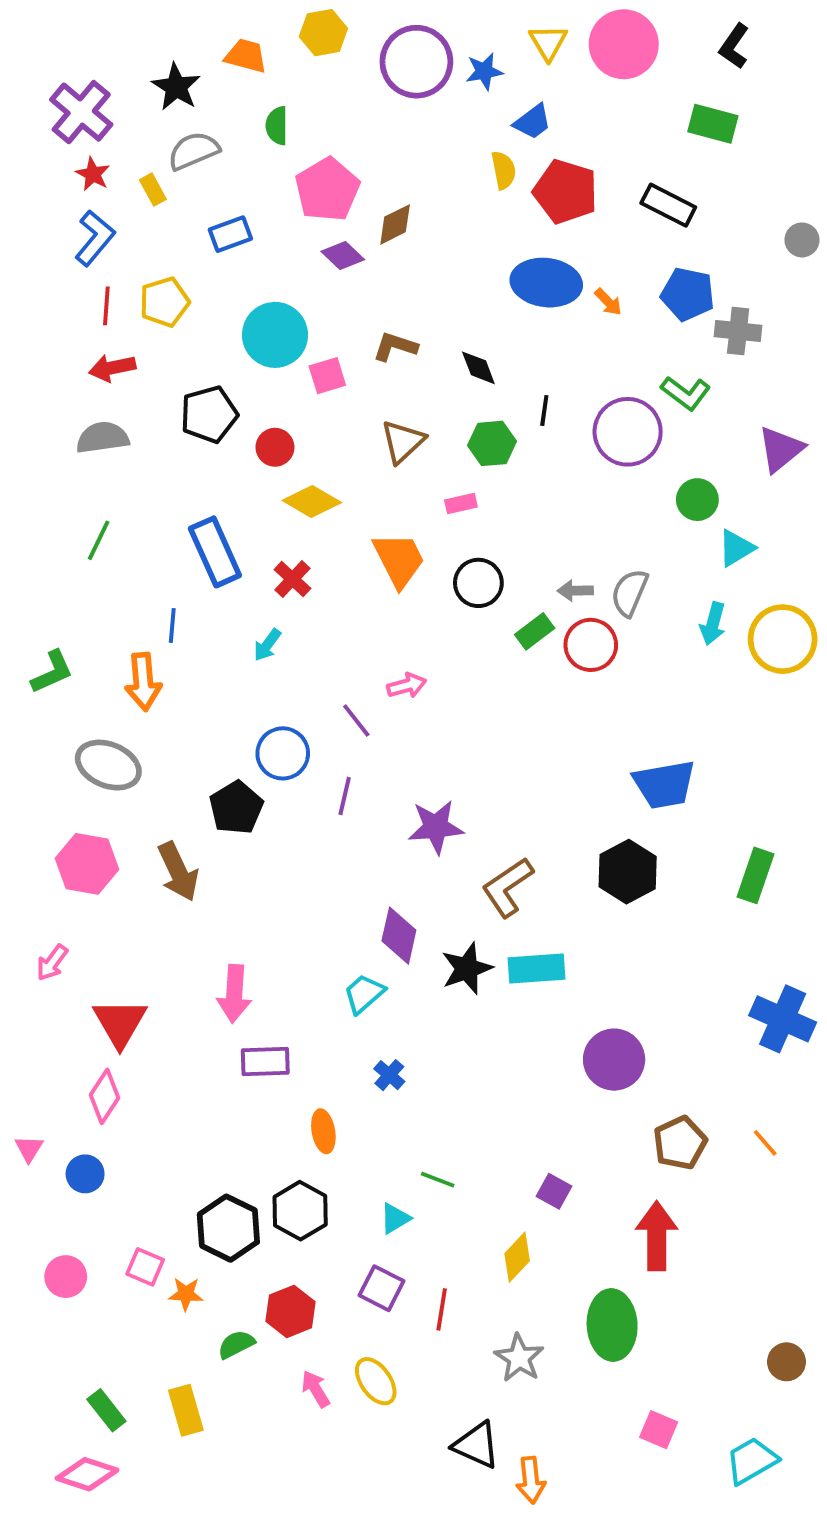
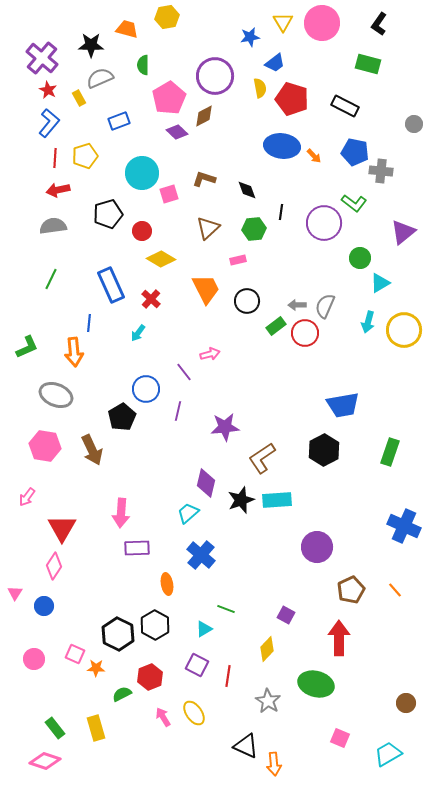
purple circle: (416, 62) -> (215, 76), moved
black star: (176, 87) -> (91, 45), turned -30
blue cross: (389, 1075) -> (201, 555), size x1.8
green ellipse: (612, 1325) -> (316, 684), turned -72

